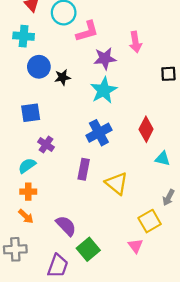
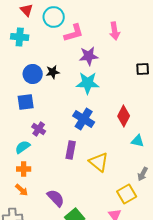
pink arrow: (135, 42) -> (115, 31), moved
blue circle: (39, 67) -> (33, 74), moved
cyan star: (104, 90) -> (88, 83), turned 30
blue cross: (99, 133) -> (84, 119), turned -30

